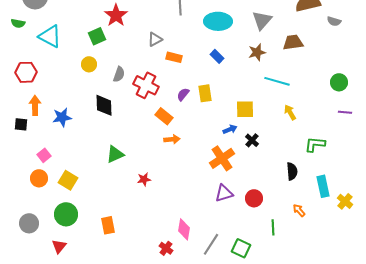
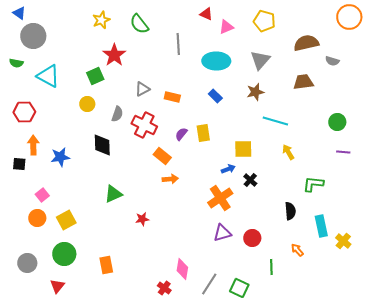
gray triangle: (155, 39) -> (142, 89), moved
brown trapezoid: (293, 42) -> (303, 82), moved
yellow square: (68, 180) -> (66, 220), turned 30

